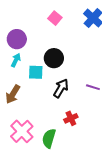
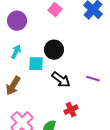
purple circle: (17, 39) -> (17, 21), moved
black arrow: (61, 88) -> (61, 80), turned 96

